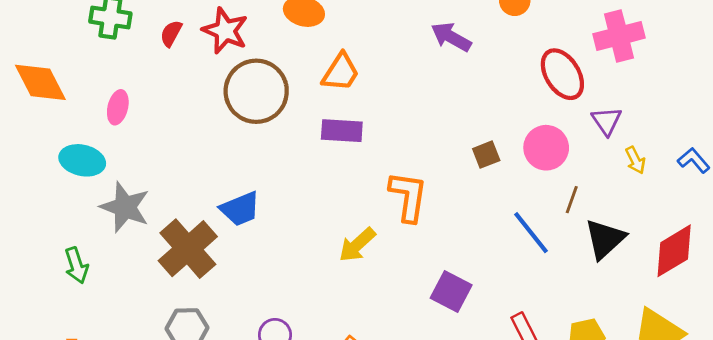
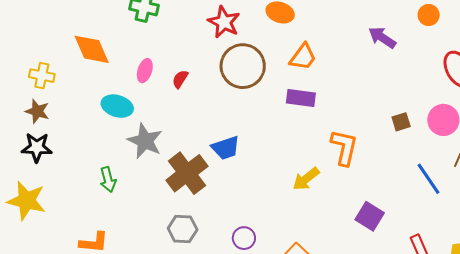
red semicircle: (171, 33) -> (180, 79), moved

